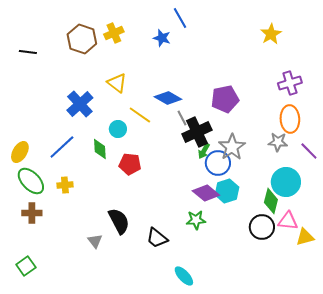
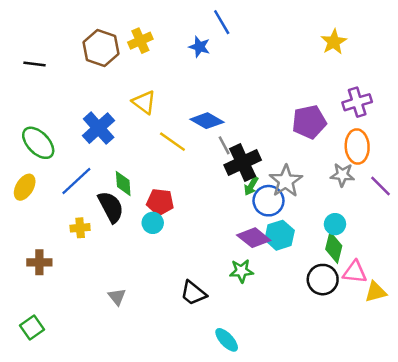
purple pentagon: (225, 99) -> (309, 122), moved
cyan circle: (118, 129) -> (153, 223), moved
green ellipse: (31, 181) -> (38, 143), moved
cyan circle: (286, 182) -> (335, 224), moved, size x0.6
black semicircle: (119, 221) -> (111, 207), moved

